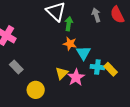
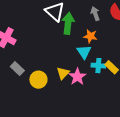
green arrow: (69, 24) -> (68, 23), size x1.5
orange star: (70, 44) -> (90, 36), moved
yellow circle: (36, 90) -> (38, 80), moved

